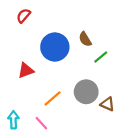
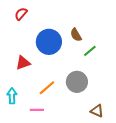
brown triangle: (107, 104) -> (97, 111), moved
cyan arrow: (13, 120) -> (12, 96), moved
pink line: (41, 123) -> (37, 110), turned -48

